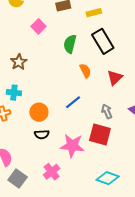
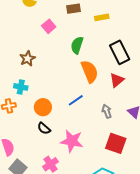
black rectangle: (103, 41) -> (120, 52), moved
orange semicircle: (85, 71) -> (90, 71), size x1.6
black semicircle: (42, 134) -> (44, 128), turned 40
red square: (100, 135) -> (116, 143), moved

